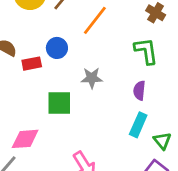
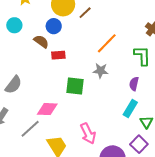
orange line: (95, 20) -> (107, 43), moved
blue circle: (57, 48) -> (54, 26), moved

